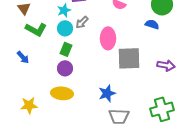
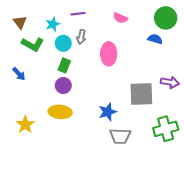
cyan star: (64, 10) -> (53, 24), moved
gray arrow: (82, 22) -> (81, 37), turned -32
gray square: (129, 58) -> (141, 94), moved
yellow star: (29, 105) -> (25, 125), turned -30

